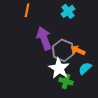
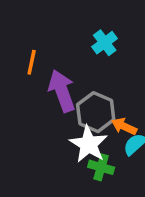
orange line: (27, 10) -> (32, 62), moved
orange arrow: (78, 50) -> (124, 126), moved

